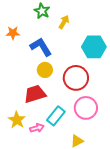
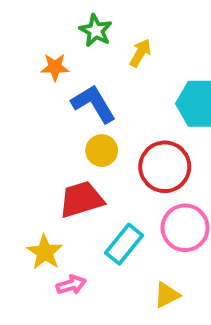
orange star: (13, 33) -> (55, 67), moved
pink arrow: (37, 128) -> (71, 285), moved

